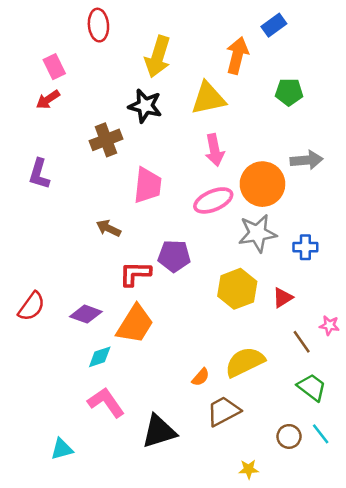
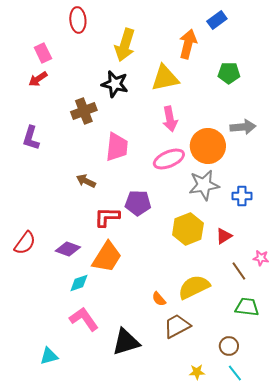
orange semicircle: (201, 377) -> (159, 299), turned 98
green trapezoid: (312, 387) -> (247, 307), turned -30
cyan line: (321, 434) -> (235, 373), moved

